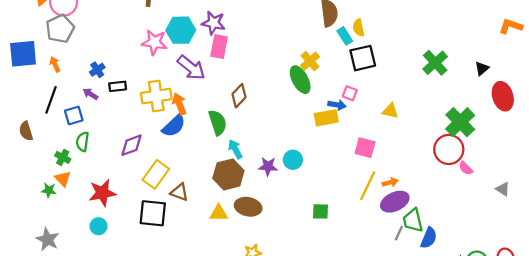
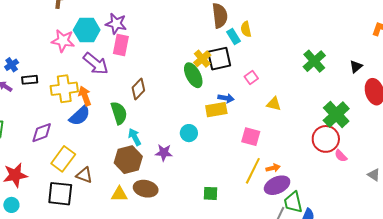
black square: (363, 58) -> (219, 59), moved
pink square: (350, 93) -> (251, 78), moved, turned 32
cyan circle: (293, 160) -> (189, 133), moved

